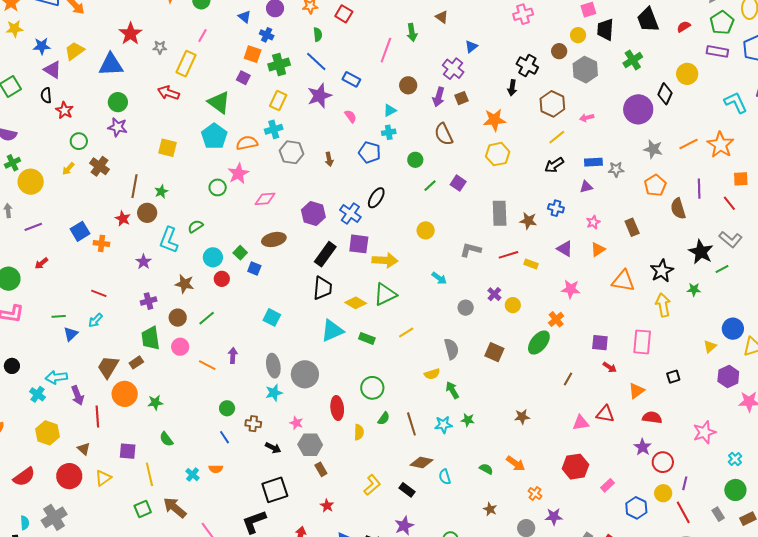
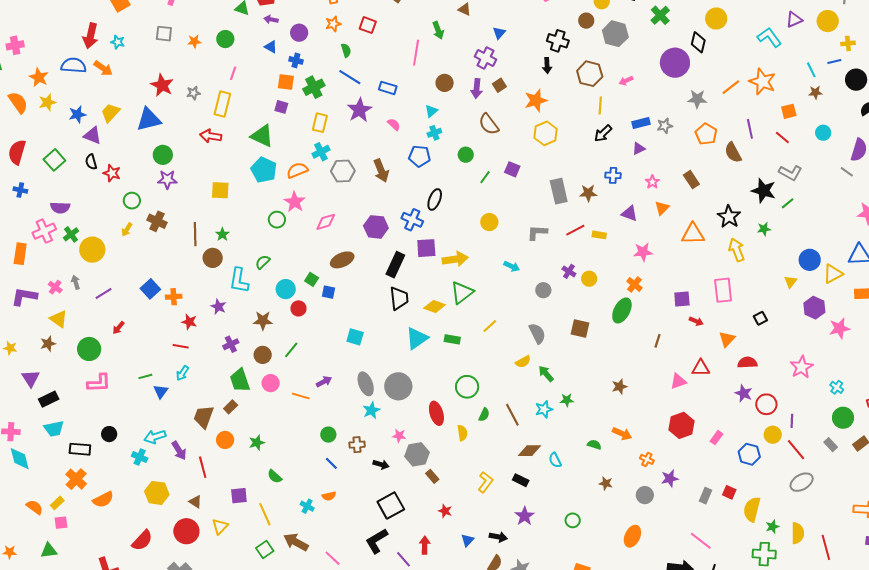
yellow line: (557, 137) -> (600, 105), turned -36
brown arrow: (329, 159) -> (381, 171), size x1.6
red star: (123, 219) -> (189, 322), moved
purple arrow: (233, 355) -> (324, 382), turned 70
orange circle: (125, 394) -> (225, 440), size x0.7

